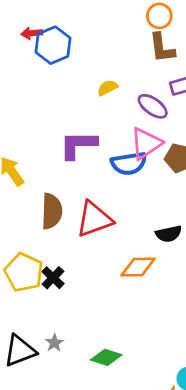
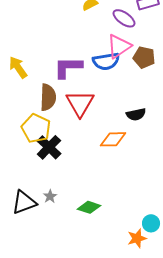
purple L-shape: (78, 145) -> (68, 67), moved
red triangle: (94, 219) -> (80, 103), turned -40
yellow pentagon: (24, 272) -> (36, 128), moved
black cross: (53, 278) -> (49, 147), size x1.4

